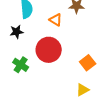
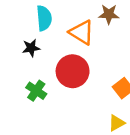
orange triangle: (56, 20) -> (82, 32), size x1.5

